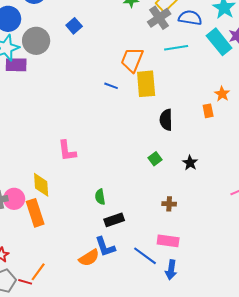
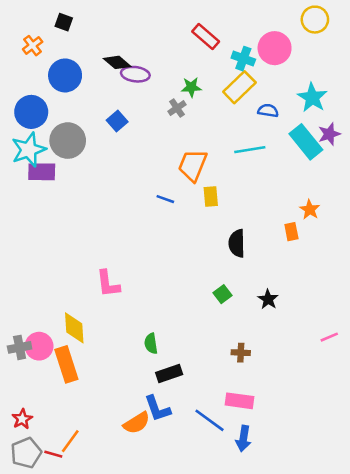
gray cross: (159, 18) -> (177, 108), moved, size x0.6
blue semicircle: (190, 18) -> (268, 111), size x0.7
yellow rectangle: (146, 84) -> (211, 196), size x0.6

